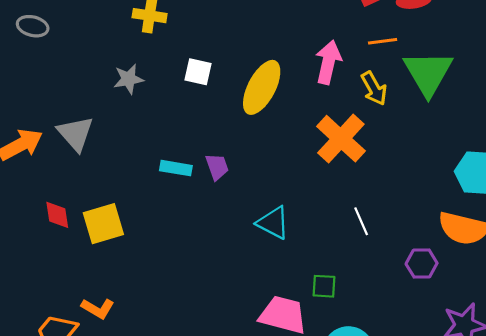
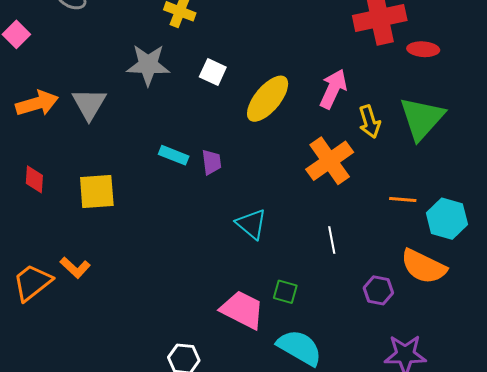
orange line: (383, 41) -> (403, 199), moved
gray star: (128, 79) -> (148, 65), size x1.5
red diamond: (57, 215) -> (34, 179), moved

